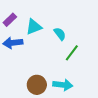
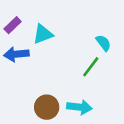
cyan semicircle: (60, 34) -> (103, 43), moved

